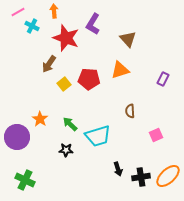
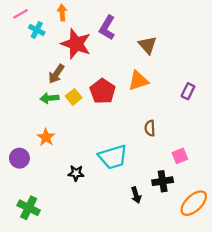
red pentagon: (89, 79) -> (103, 91), turned 30
green arrow: (70, 124) -> (49, 98), moved, turned -49
purple circle: (17, 137) -> (19, 158), size x0.7
black cross: (141, 177) -> (163, 181), moved

